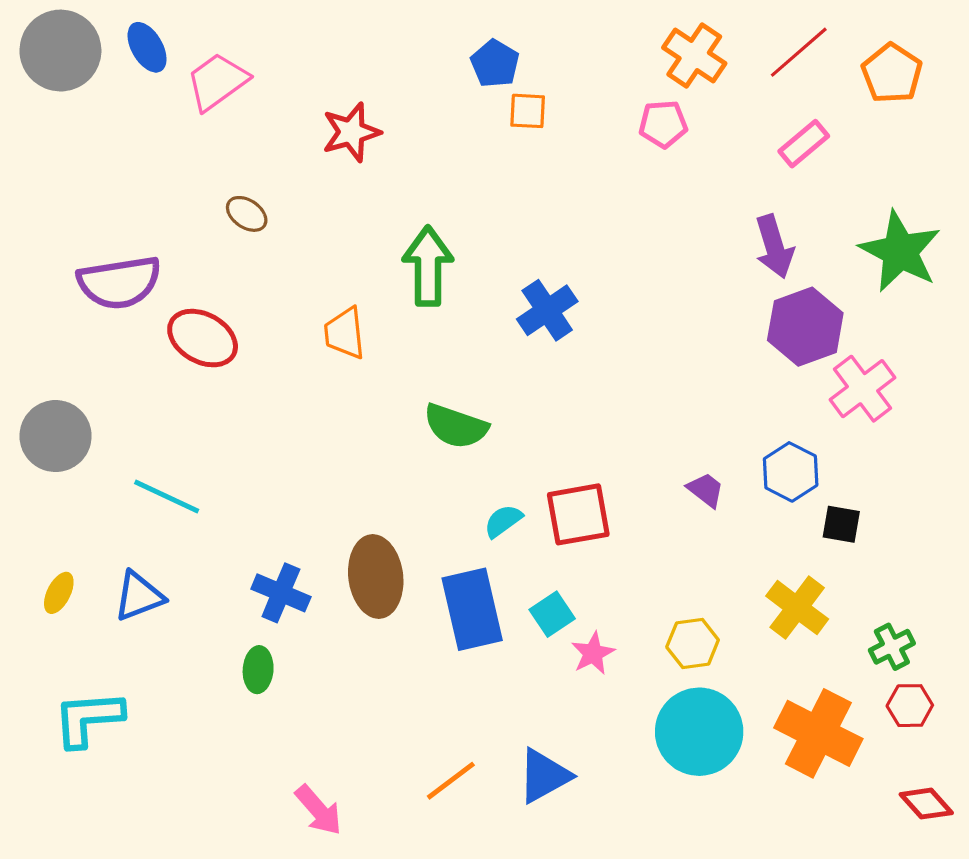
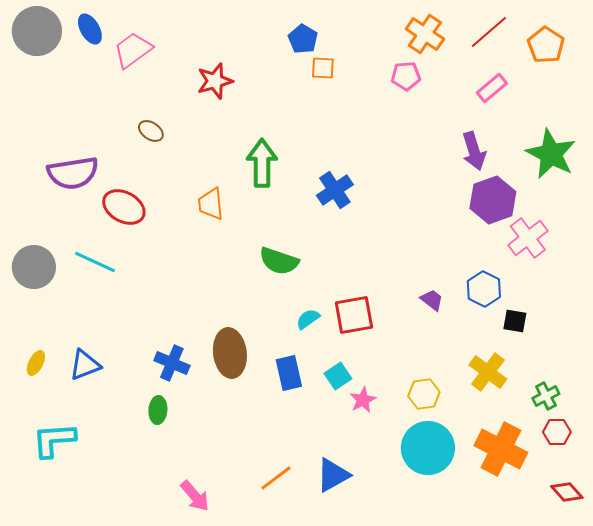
cyan line: (167, 496) -> (95, 262), moved
blue rectangle: (472, 609) -> (289, 373), size x0.7

